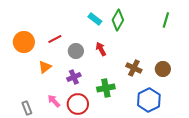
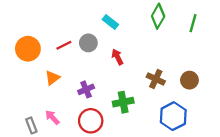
green diamond: (118, 20) -> (158, 16), moved
gray circle: (76, 51) -> (88, 43), moved
pink arrow: (54, 101) -> (52, 117), moved

